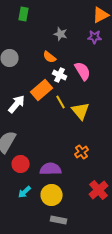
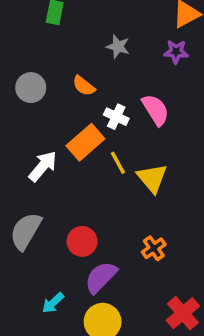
orange semicircle: (50, 57) -> (84, 86), moved
red circle: (21, 164) -> (82, 241), moved
purple semicircle: (51, 169) -> (101, 277), turned -45
cyan arrow: (25, 192) -> (53, 303), moved

